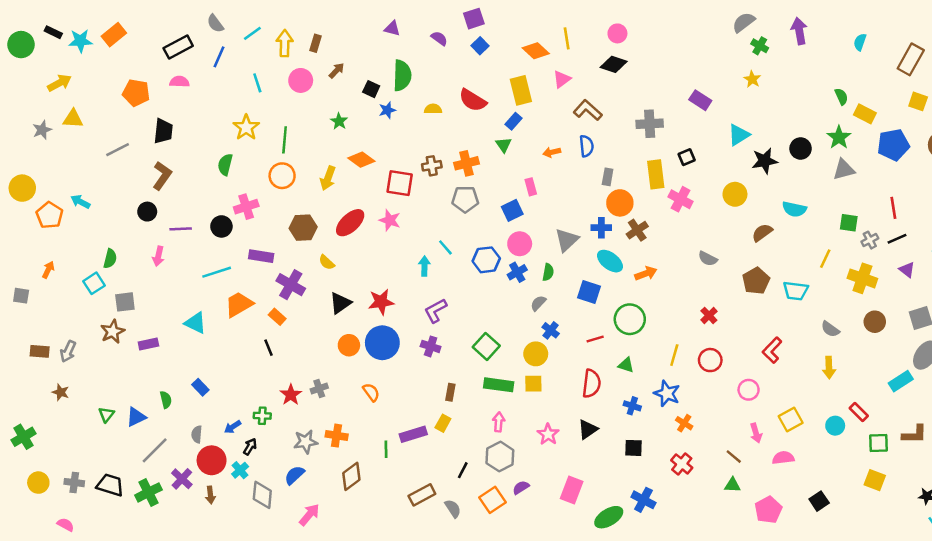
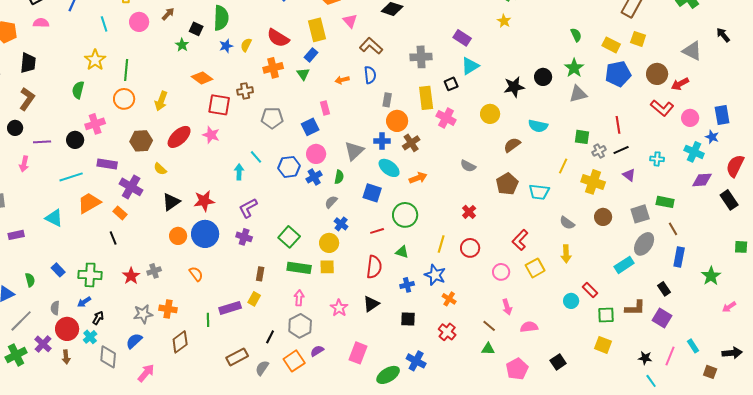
pink triangle: (562, 79) -> (350, 21), turned -35
yellow semicircle: (433, 109) -> (246, 45), turned -64
blue star: (387, 110) -> (226, 46), moved
yellow rectangle: (865, 114) -> (611, 45), moved
green star: (339, 121) -> (182, 45), moved
cyan triangle: (739, 135) -> (470, 66), moved
orange diamond: (361, 160) -> (202, 78), moved
orange cross: (466, 163) -> (273, 68), moved
blue cross: (632, 406) -> (407, 285), turned -32
green cross: (262, 416) -> (90, 275), moved, size x1.6
yellow square: (791, 419) -> (535, 268), moved
gray semicircle: (453, 509) -> (262, 368), turned -112

